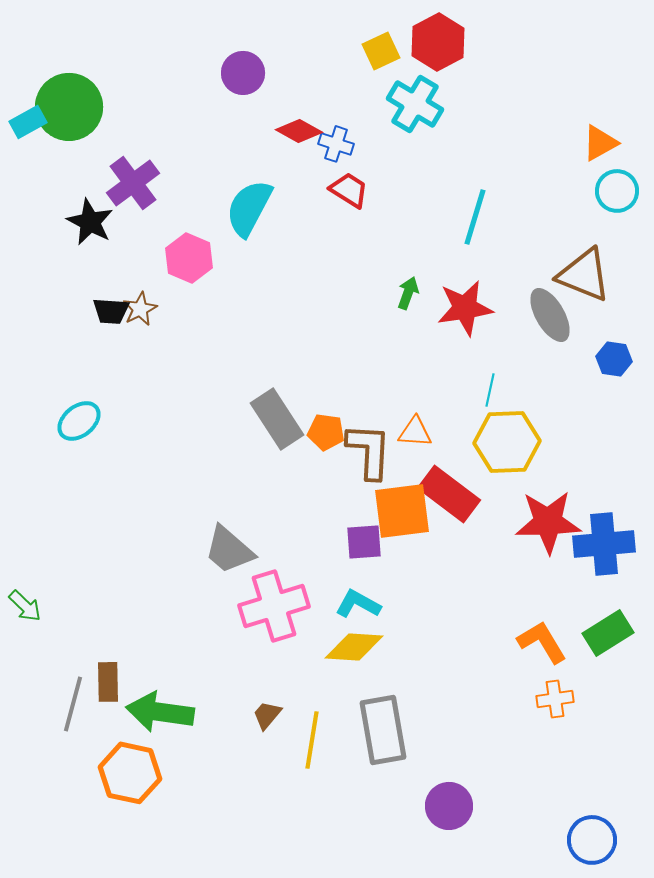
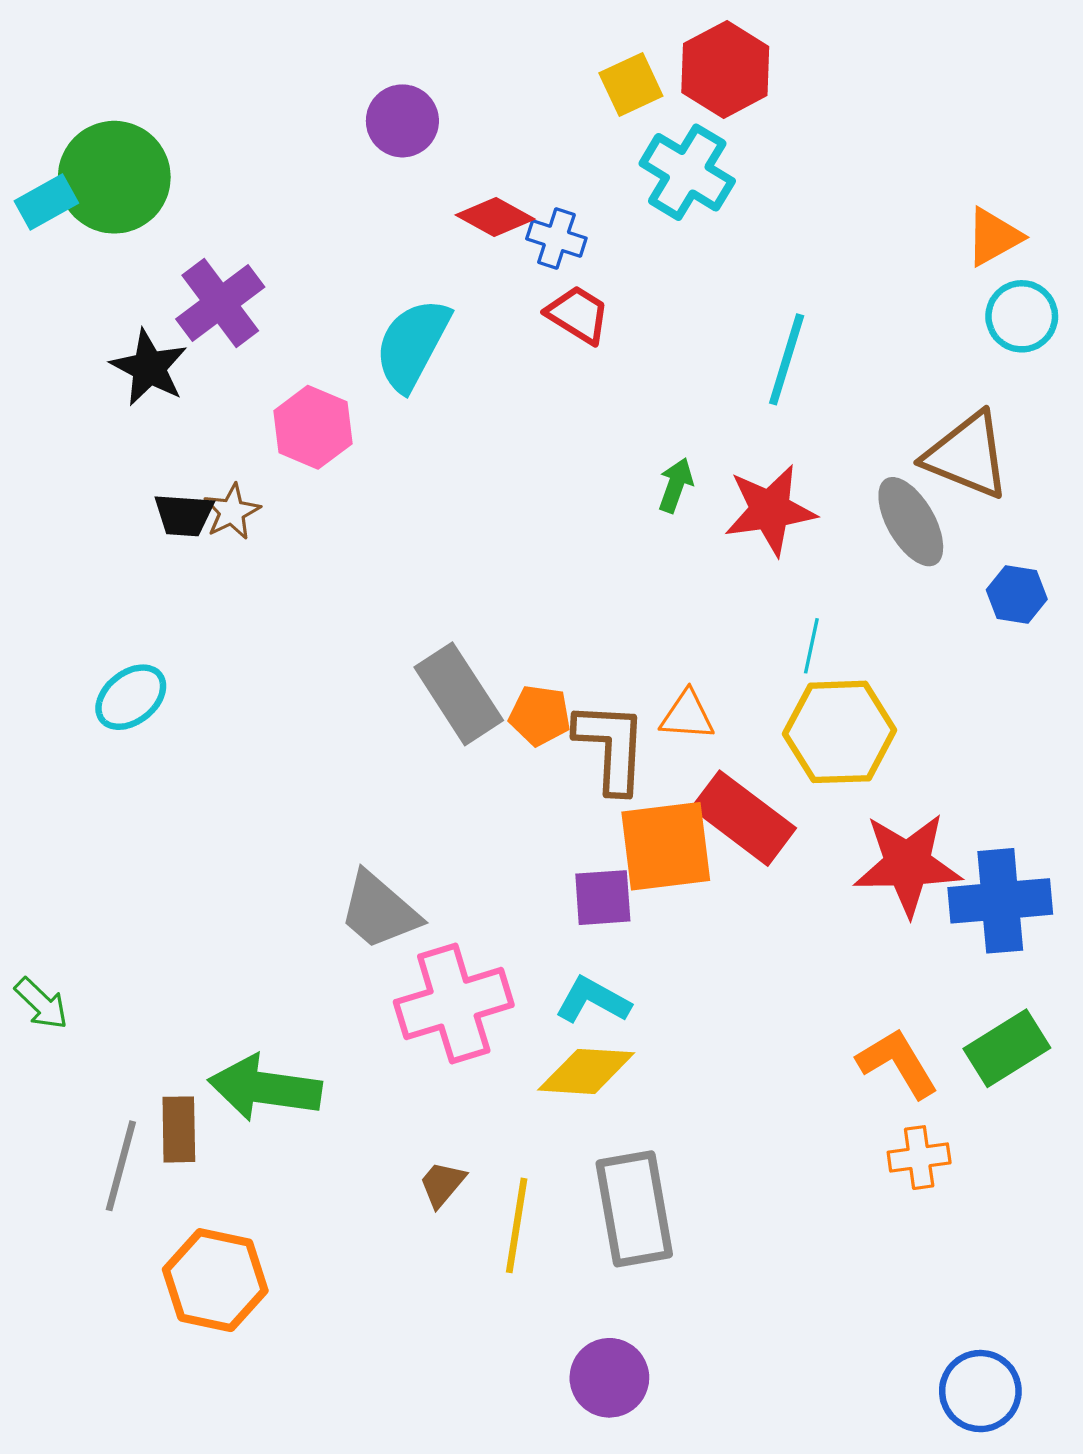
green arrow: (160, 712) -> (265, 1088), moved
purple circle: (449, 806) -> (609, 1378), moved

